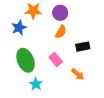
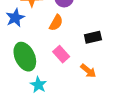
orange semicircle: (61, 32) -> (56, 23), moved

